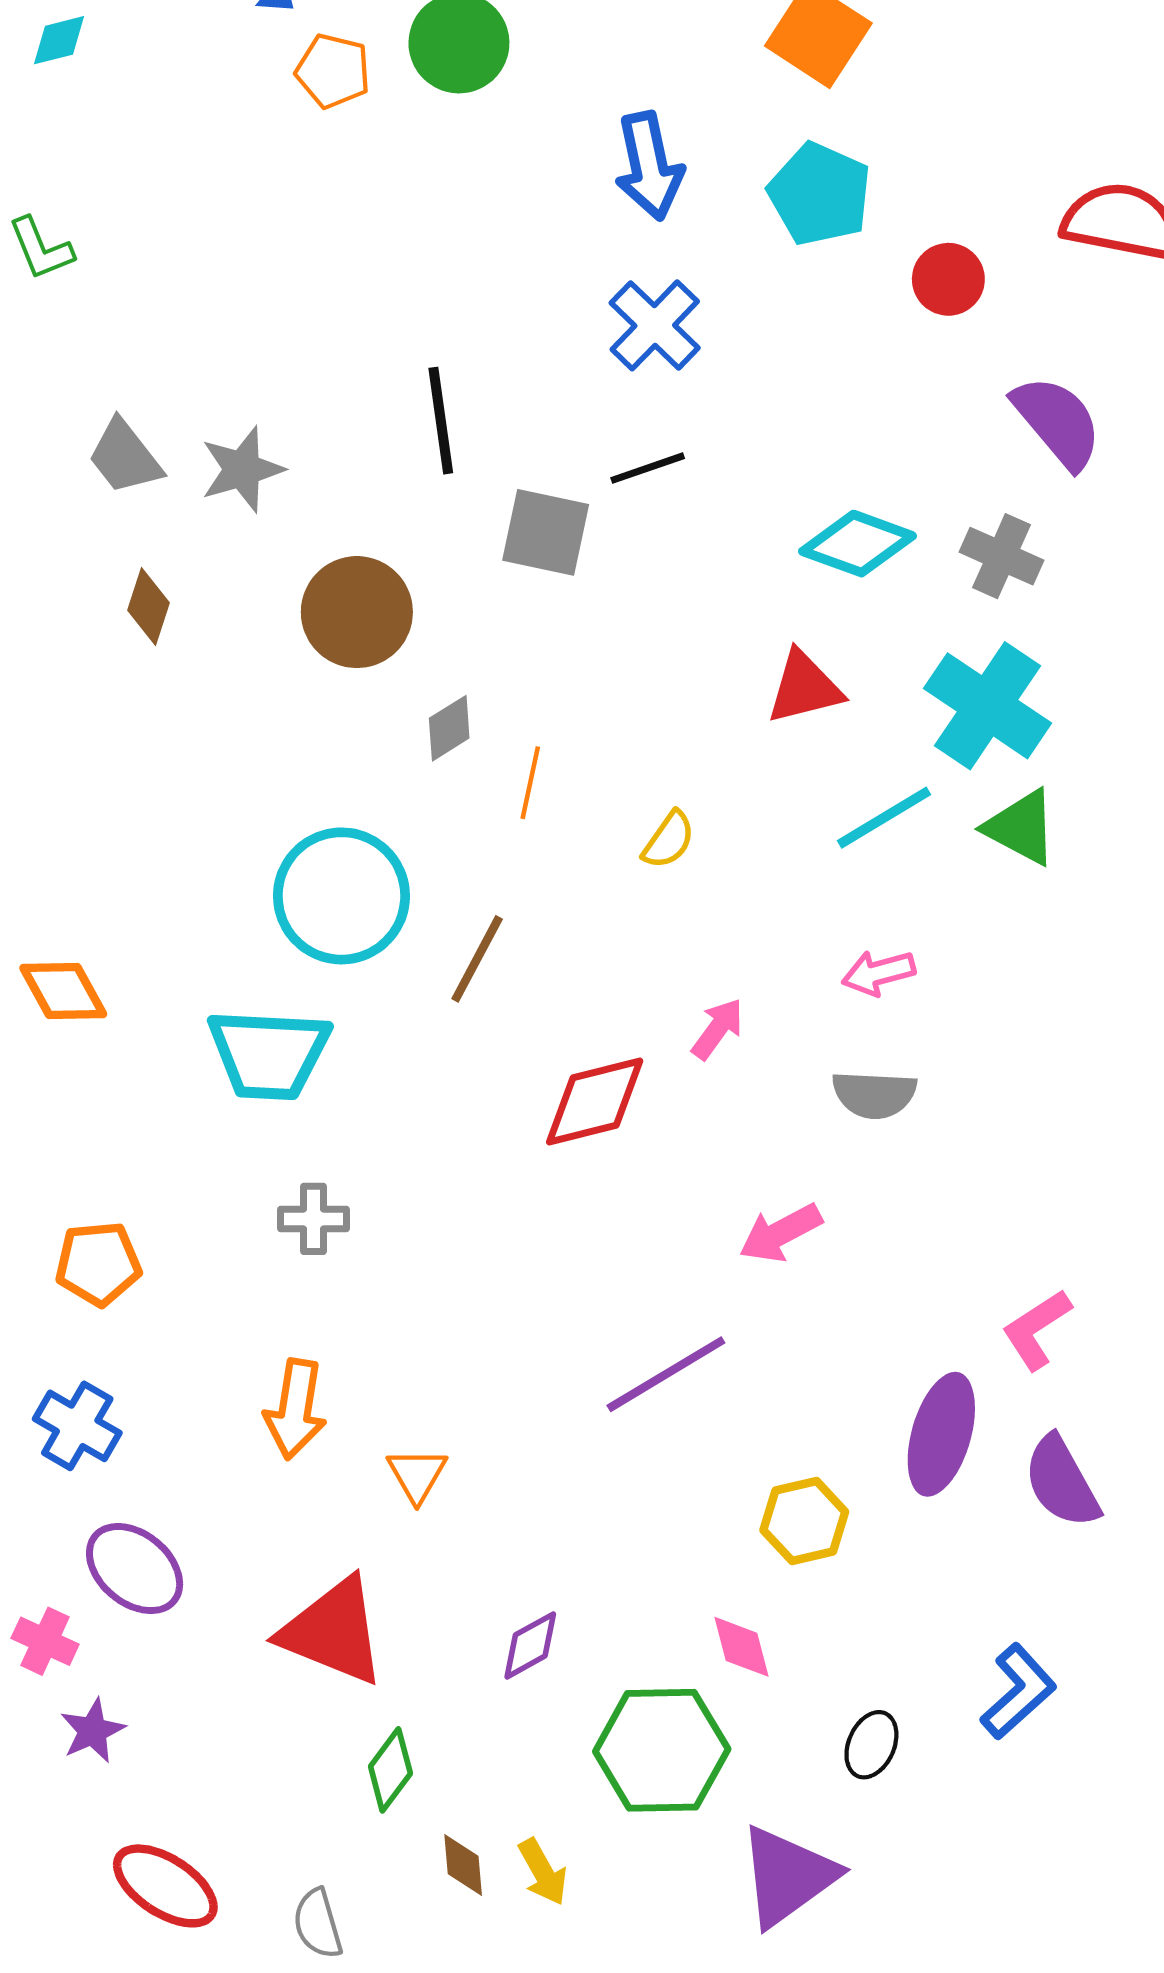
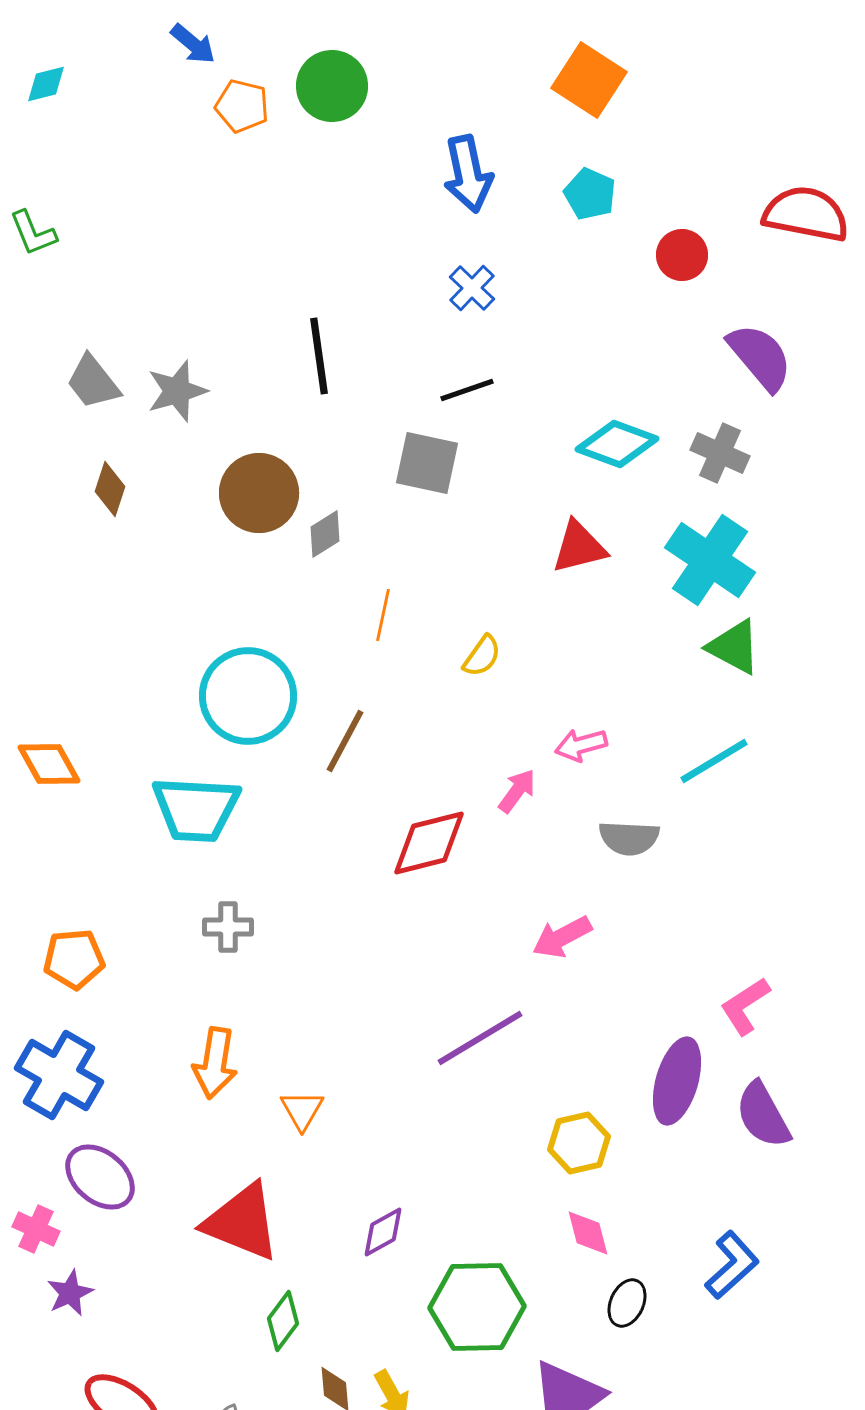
cyan pentagon: (820, 194) -> (590, 194), size x0.7
blue cross: (655, 325) -> (472, 288), size x0.7
gray square: (546, 532) -> (427, 463), moved
gray diamond: (449, 728) -> (325, 534), moved
cyan line: (884, 818) -> (714, 761), moved
pink arrow: (878, 973) -> (581, 745), moved
blue cross: (77, 1426) -> (59, 1075), size x1.4
pink diamond: (741, 1647) -> (588, 1233), moved

